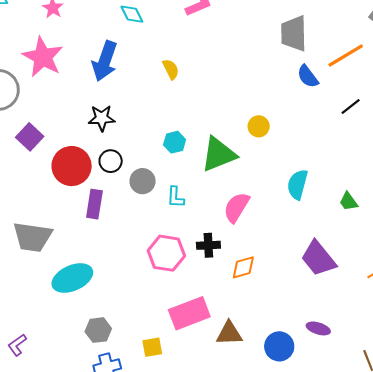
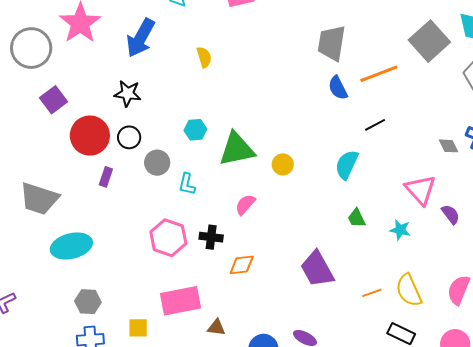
yellow circle: (259, 126) -> (283, 164), moved
cyan semicircle: (298, 184) -> (347, 165), moved
purple rectangle: (94, 204) -> (106, 177), size x0.7
pink semicircle: (236, 207) -> (245, 205), size x0.7
brown triangle: (229, 333) -> (216, 327), size x0.7

